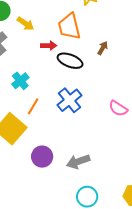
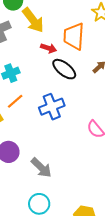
yellow arrow: (25, 24) -> (33, 20), size x1.5
gray arrow: (78, 162) -> (41, 168), turned -135

